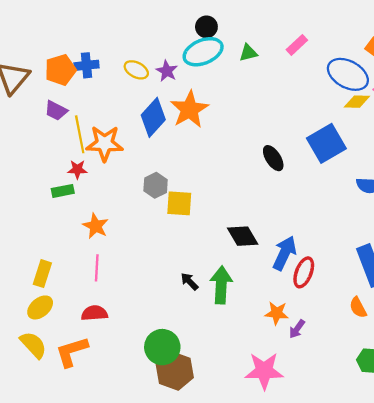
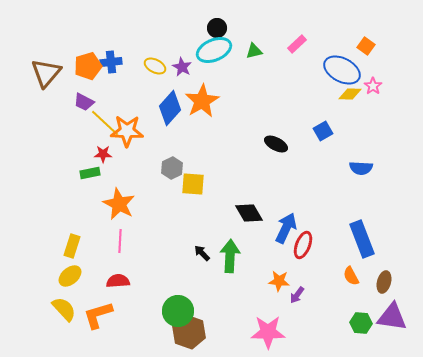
yellow line: (80, 134) -> (105, 123), turned -36
blue square: (326, 143) -> (323, 131), size x0.6
black ellipse: (273, 158) -> (276, 144), turned -30
orange star: (96, 226) -> (119, 204), size x1.4

